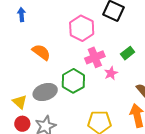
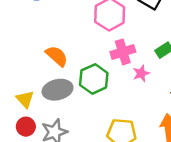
orange semicircle: (41, 52) -> (57, 56), moved

